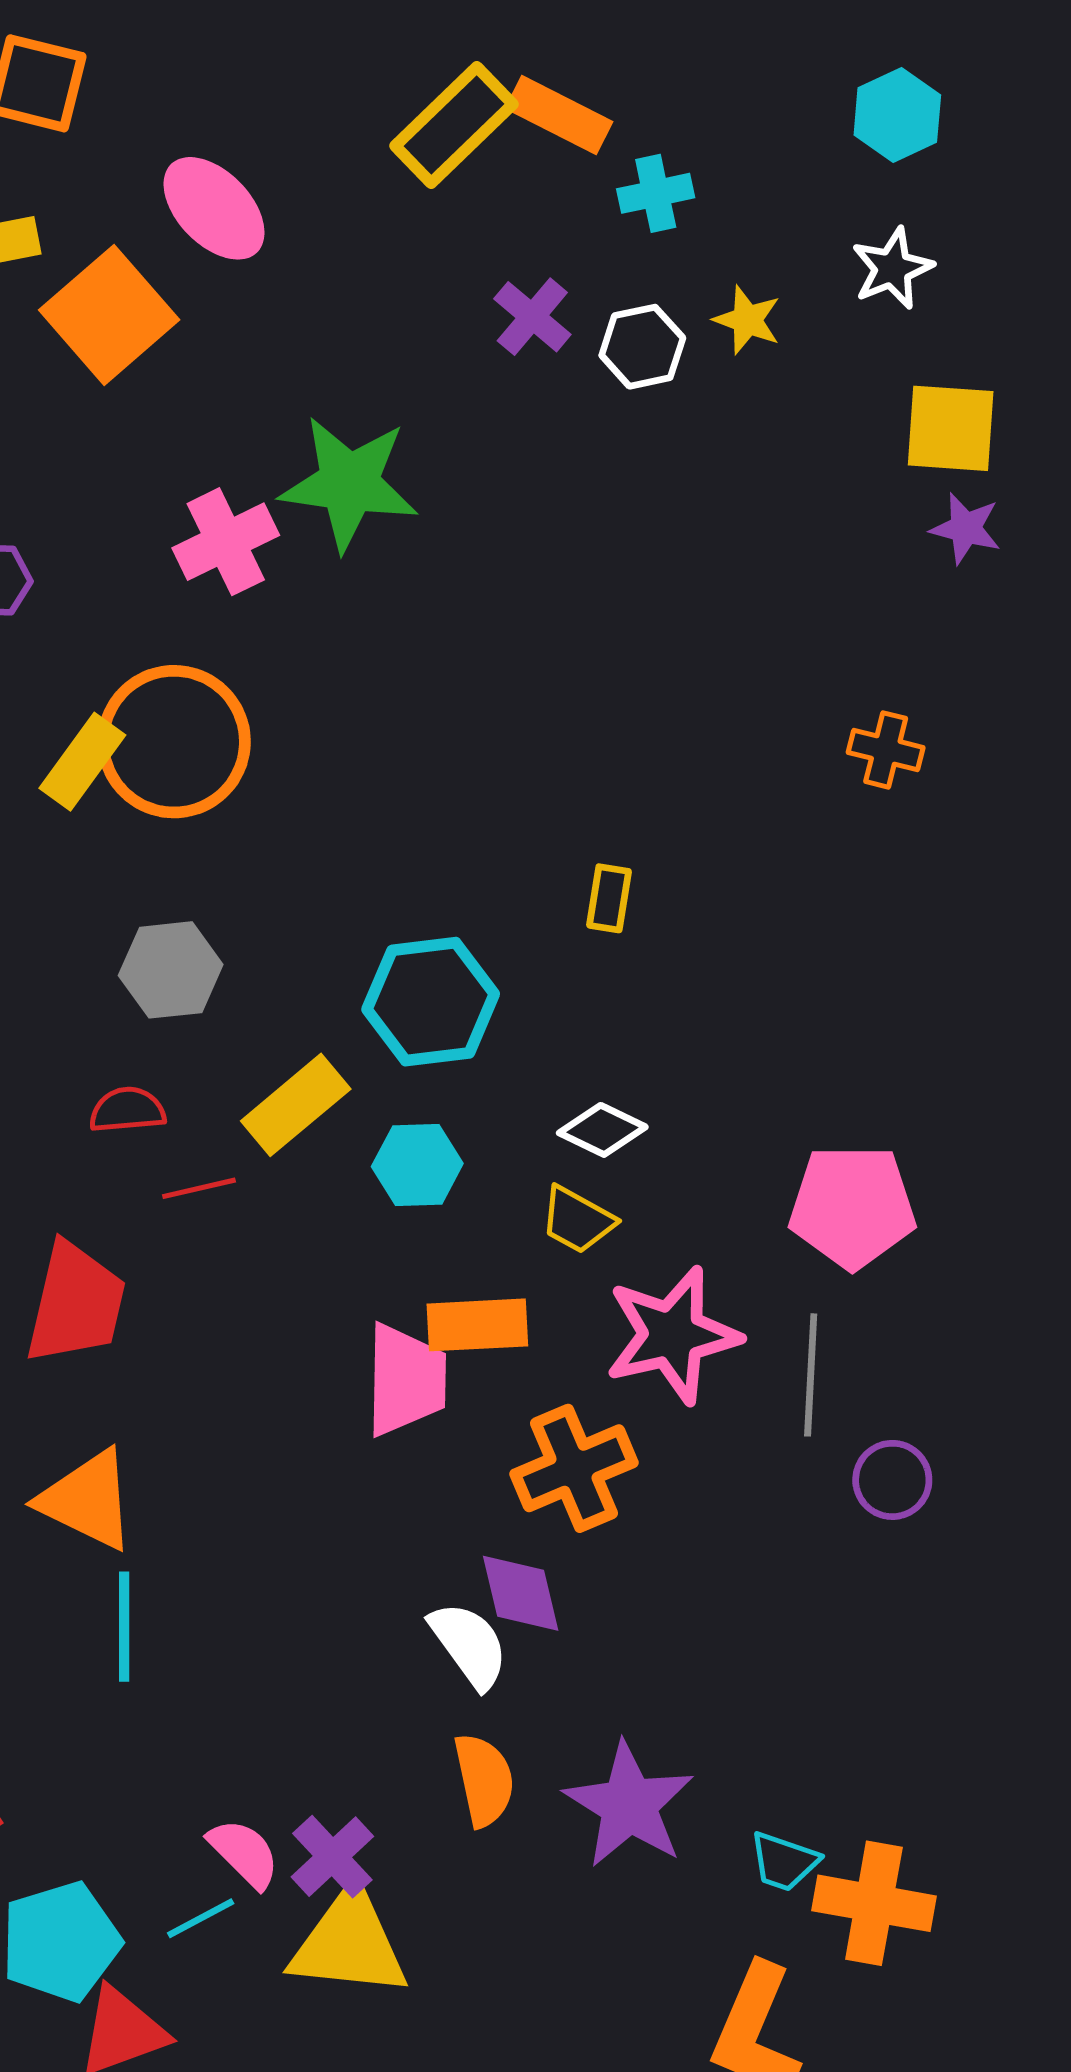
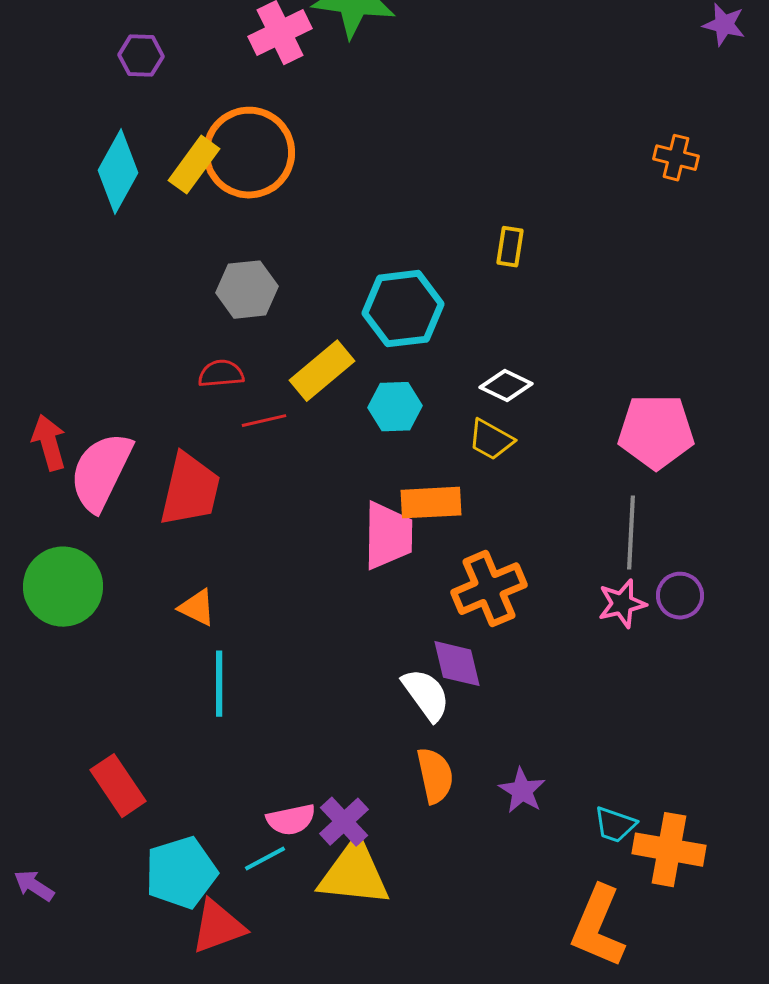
pink star: (672, 1335) -> (622, 604), moved, size x0.6
orange triangle: (87, 1500) -> (197, 608), size x0.6
purple star: (629, 1805) -> (522, 791), size x0.6
pink semicircle: (244, 1853) -> (291, 820), turned 123

